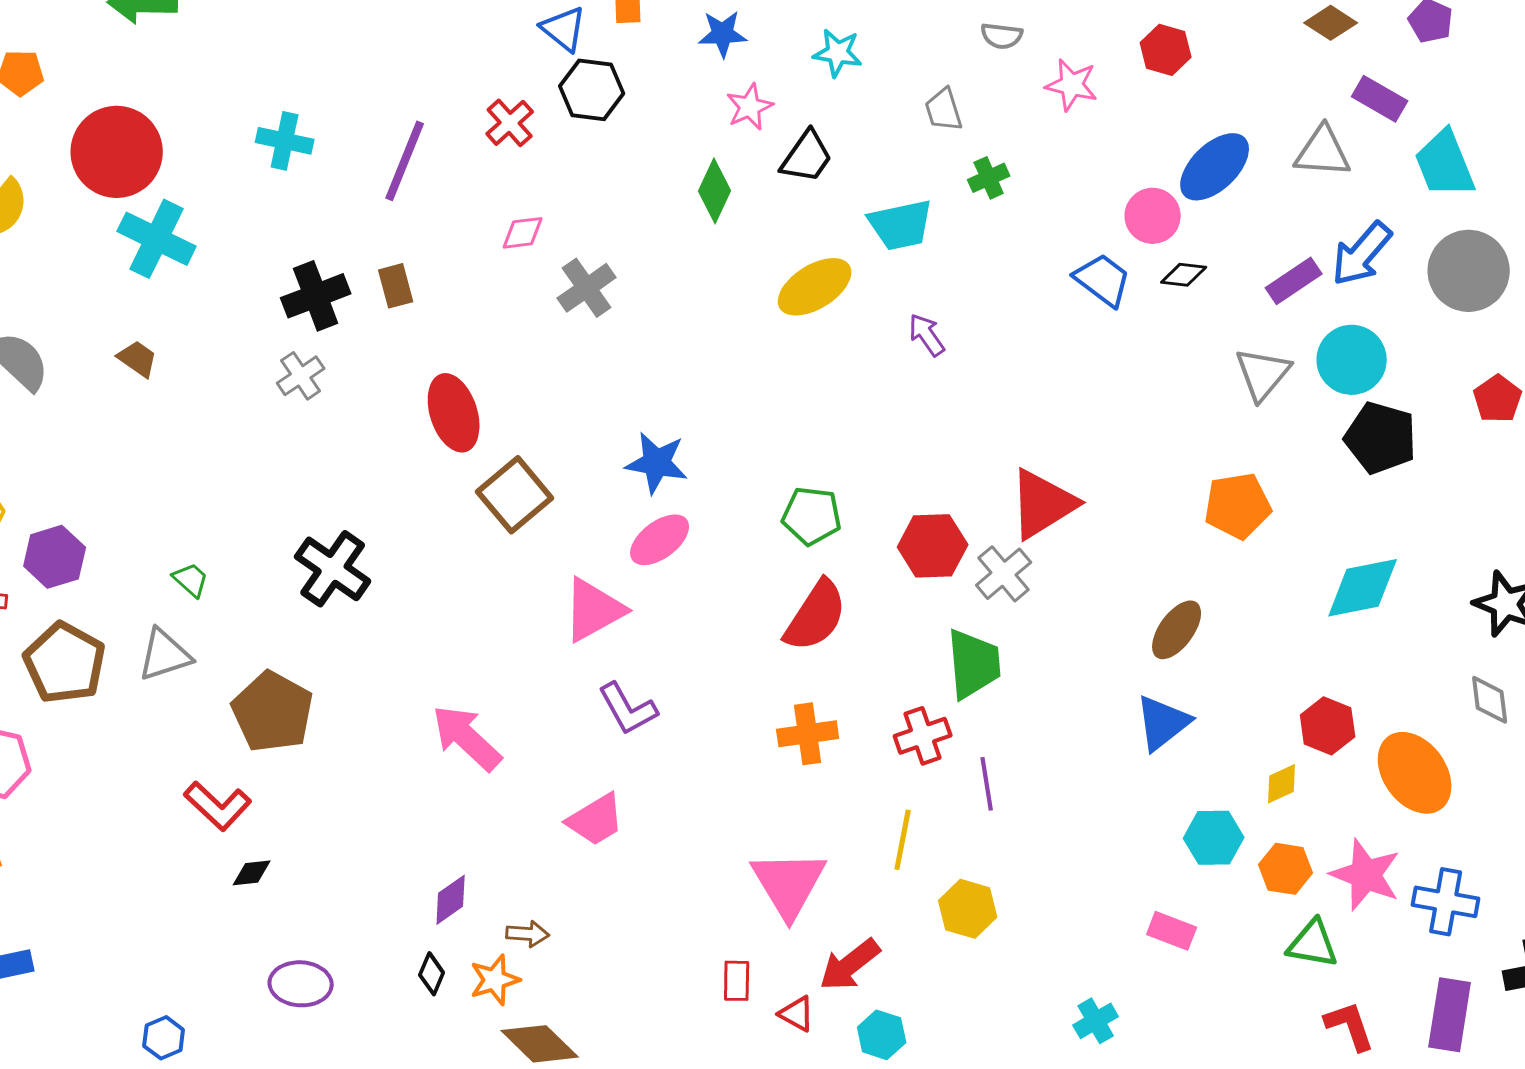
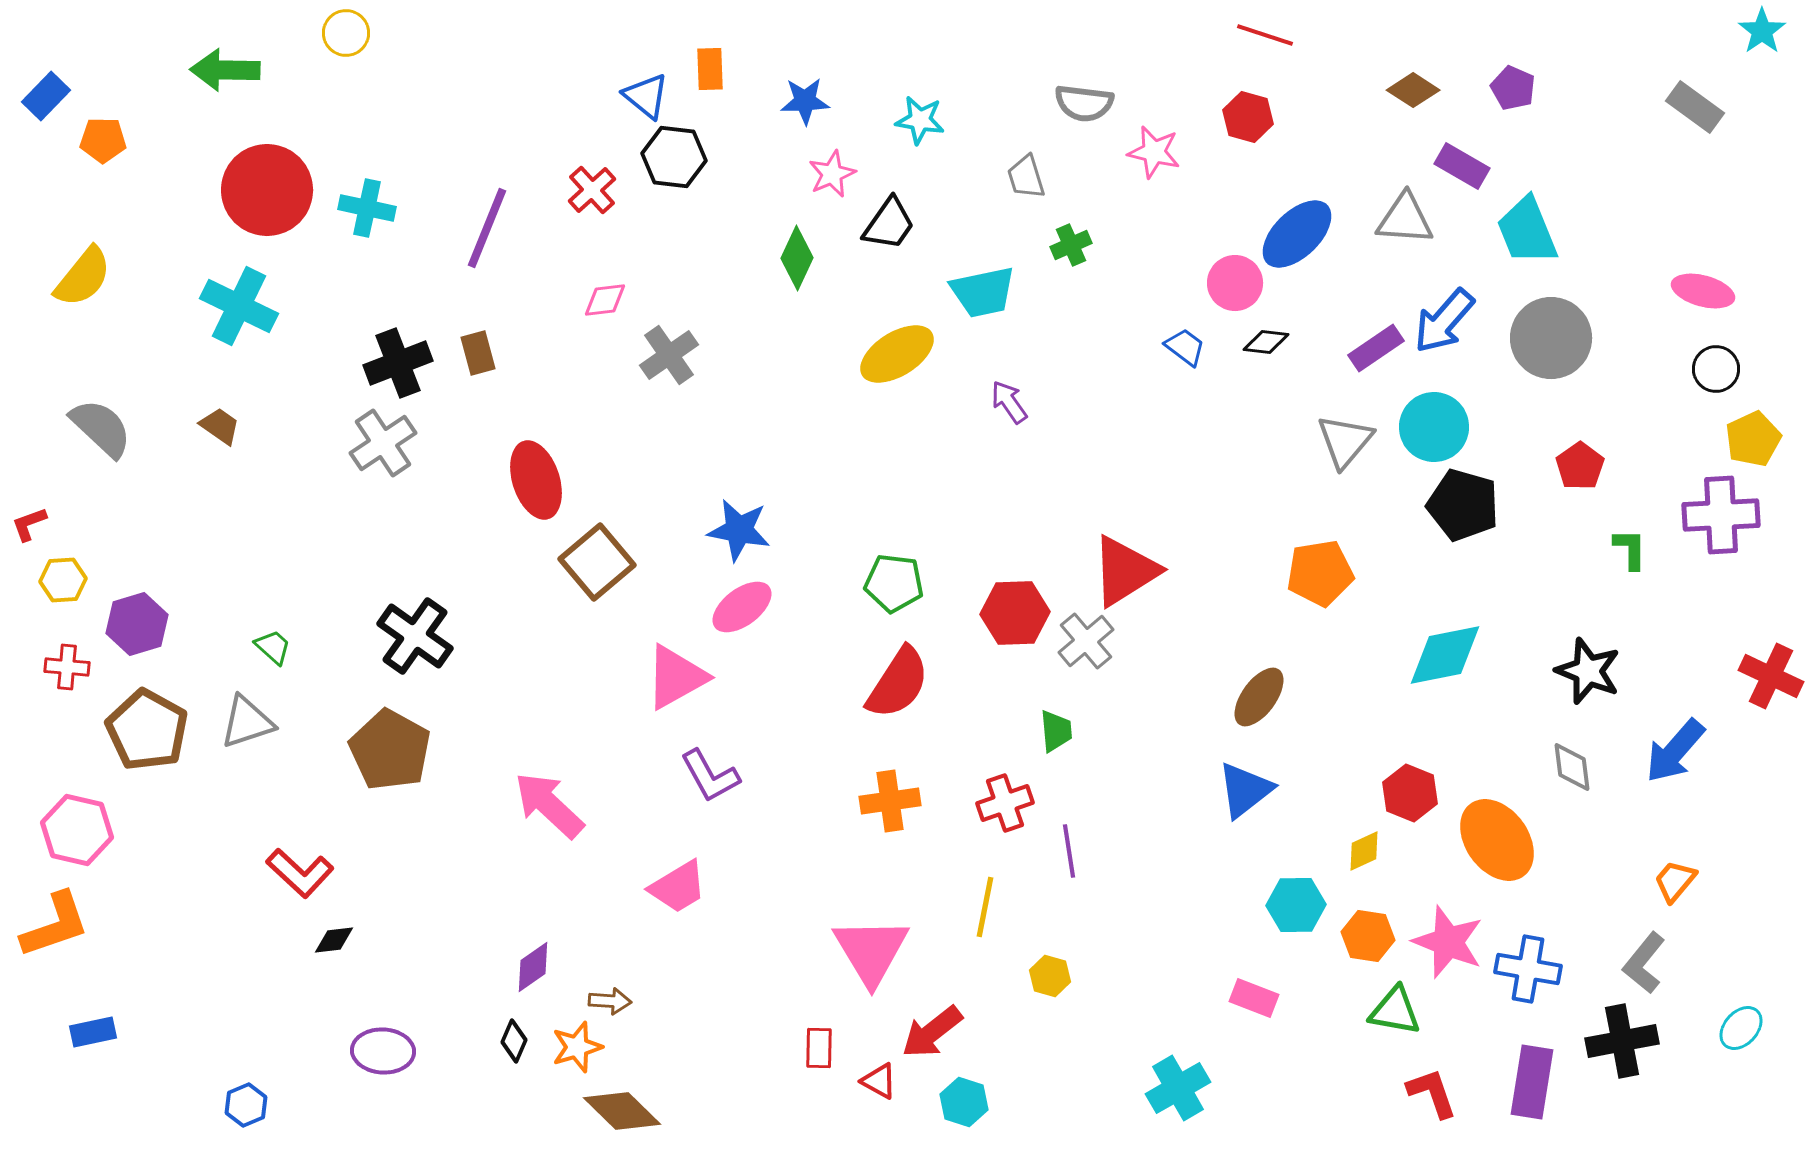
gray semicircle: (1002, 36) -> (1084, 103), size x1.4
red circle: (117, 152) -> (267, 190), moved
blue trapezoid: (1103, 280) -> (1185, 347), size x0.7
gray cross: (301, 376) -> (383, 443), size x1.4
green trapezoid: (974, 664) -> (1056, 731), size x0.6
brown pentagon: (273, 712) -> (390, 750), moved
yellow hexagon: (968, 909) -> (1050, 976), size x0.7
cyan cross: (1096, 1021) -> (1178, 1088), size x1.4

